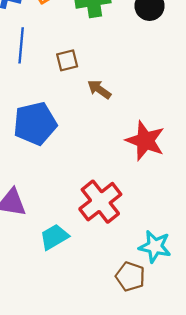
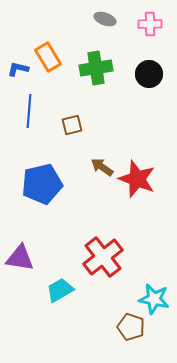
brown arrow: (99, 89) -> (102, 167), moved
red star: (145, 141) -> (137, 179), moved

